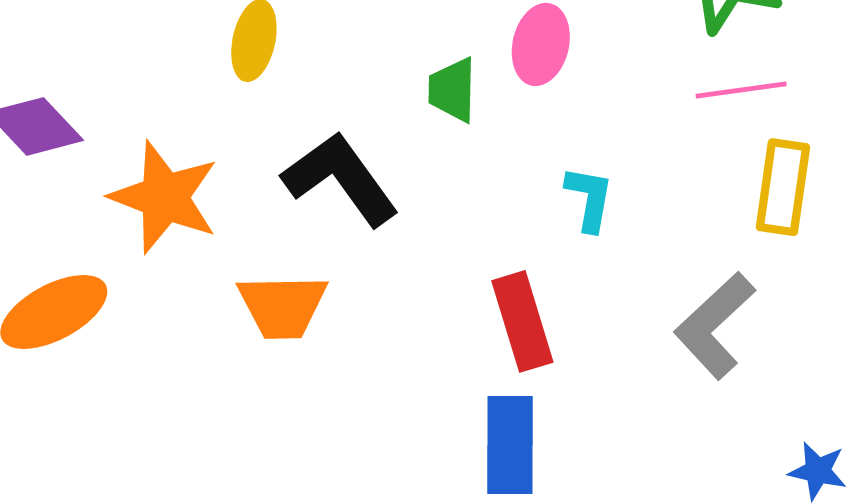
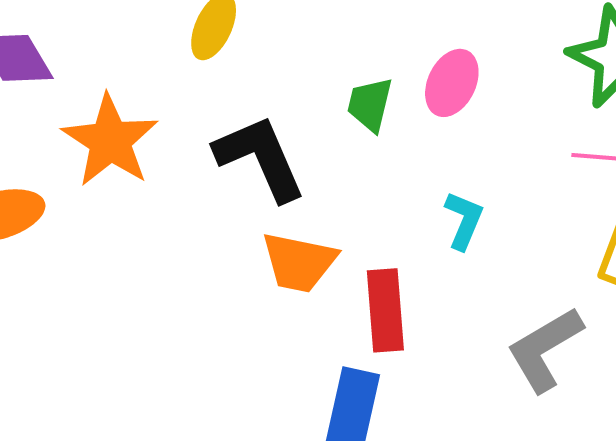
orange trapezoid: (283, 306) -> (299, 262), moved

